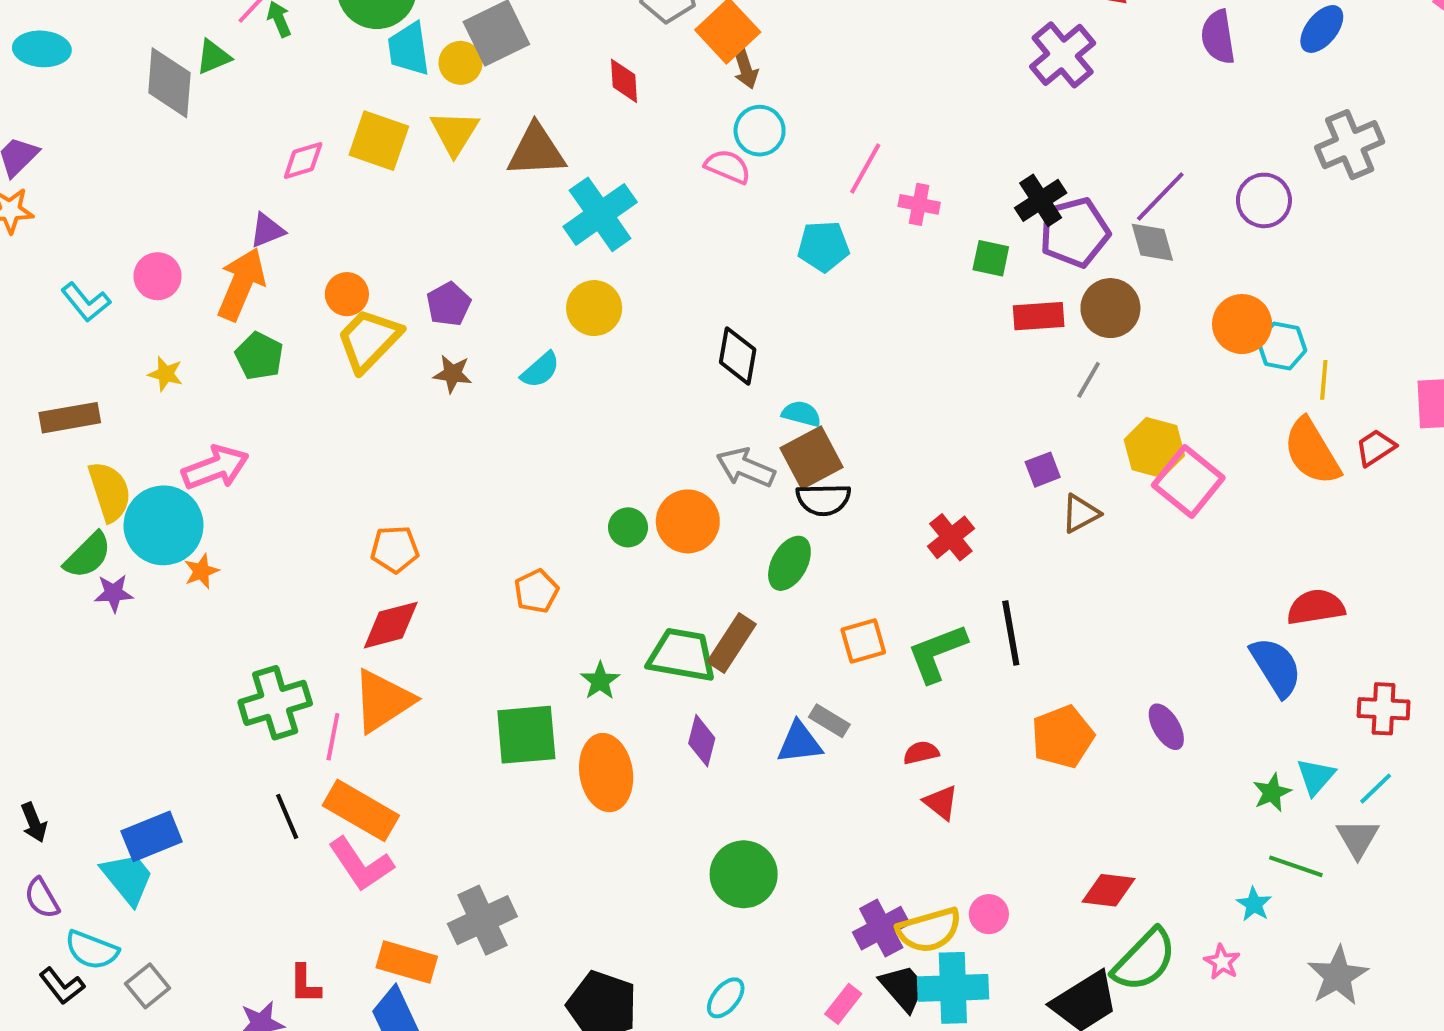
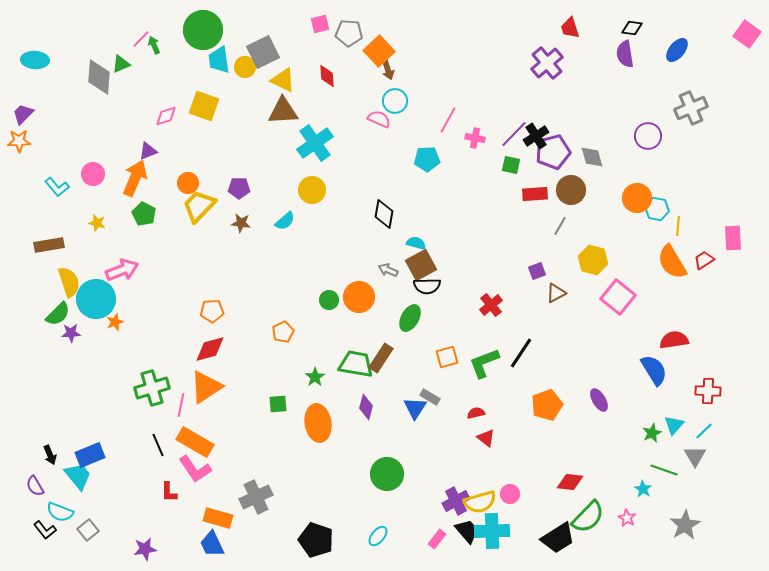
yellow triangle: (455, 133) -> (283, 80), moved, turned -36
purple line: (1160, 196) -> (514, 134), moved
purple pentagon: (449, 304) -> (239, 188), turned 30
gray arrow: (746, 468) -> (388, 270), size x0.7
pink square: (1188, 482) -> (618, 297), moved
black line: (1011, 633) -> (521, 353), turned 44
green square: (526, 735) -> (278, 404), size x0.6
blue triangle: (799, 743) -> (415, 408), turned -50
black arrow: (34, 822) -> (50, 455), moved
red L-shape: (305, 984) -> (169, 492), moved

